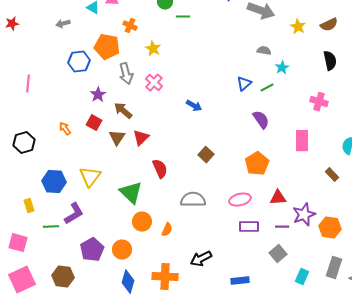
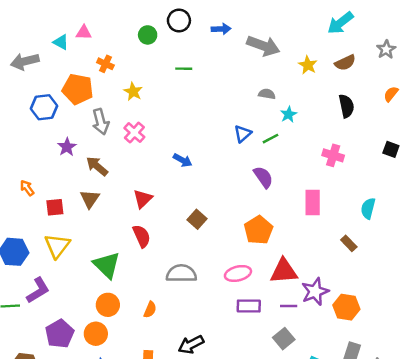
green line: (183, 17) -> (184, 69), moved
gray arrow: (63, 24) -> (25, 61), size x1.6
red square: (94, 123) -> (55, 207), moved, turned -35
red triangle: (141, 138) -> (143, 199), moved
red triangle: (278, 198) -> (284, 271), size x1.4
orange circle: (142, 222) -> (108, 305), moved

